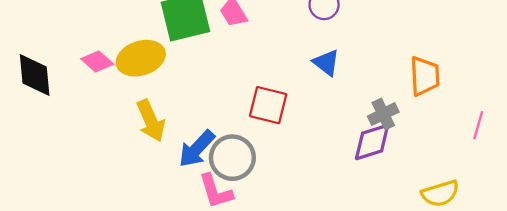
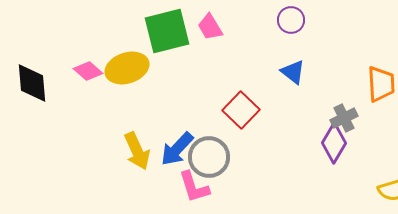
red square: (268, 105) -> (241, 110), turned 30
yellow arrow: (151, 121) -> (137, 151), moved
purple diamond: (372, 142) -> (334, 143), turned -42

